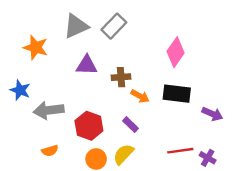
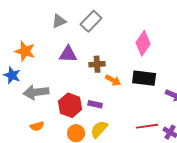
gray triangle: (76, 26) -> (59, 21), size x0.7
orange star: (36, 47) -> (25, 51), moved
purple rectangle: (130, 125) -> (95, 104), moved, turned -32

